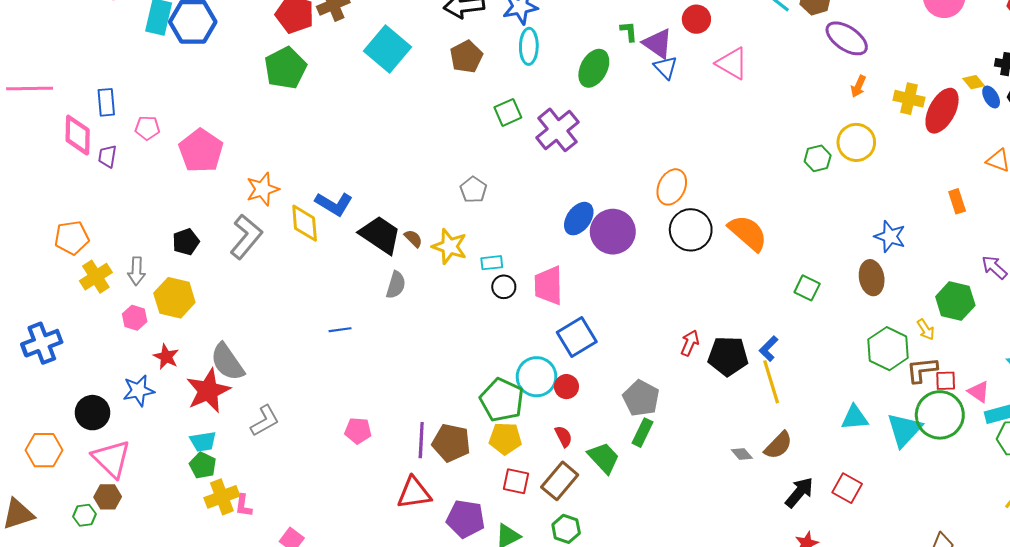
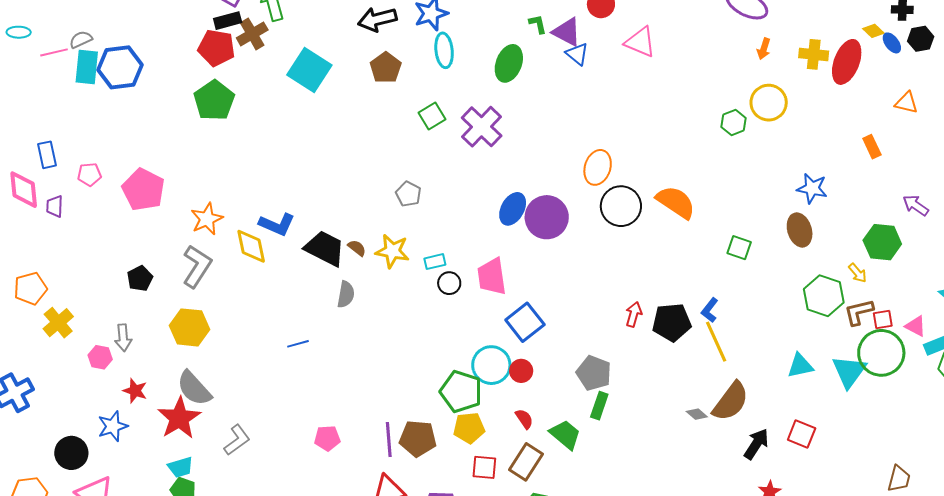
gray arrow: (136, 271) -> (123, 338), moved
yellow hexagon: (174, 298) -> (189, 327), moved
brown semicircle: (778, 445) -> (731, 401), size x1.4

